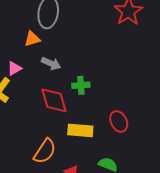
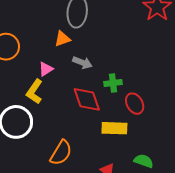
red ellipse: (119, 121) -> (135, 104), moved
orange semicircle: (45, 151) -> (61, 153), moved

